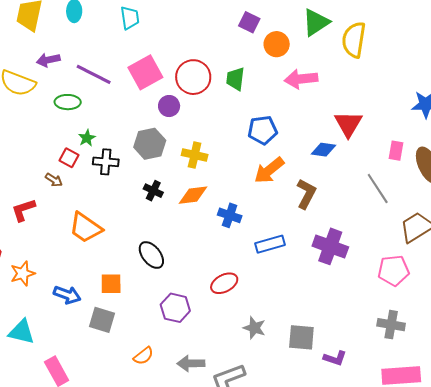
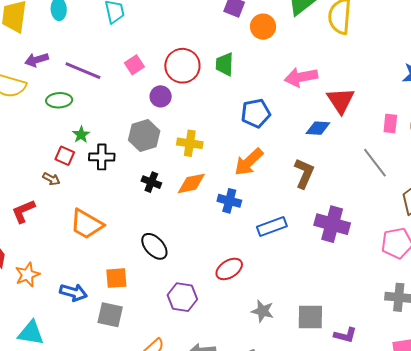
pink square: (145, 72) -> (134, 65), size x0.6
pink arrow: (301, 79) -> (301, 77), moved
orange arrow: (269, 170) -> (249, 162), moved

